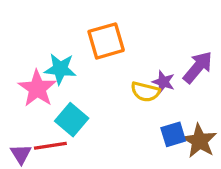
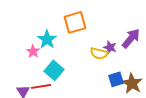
cyan star: (60, 69) -> (47, 39), turned 30
pink star: (37, 88) -> (33, 51), size x0.6

